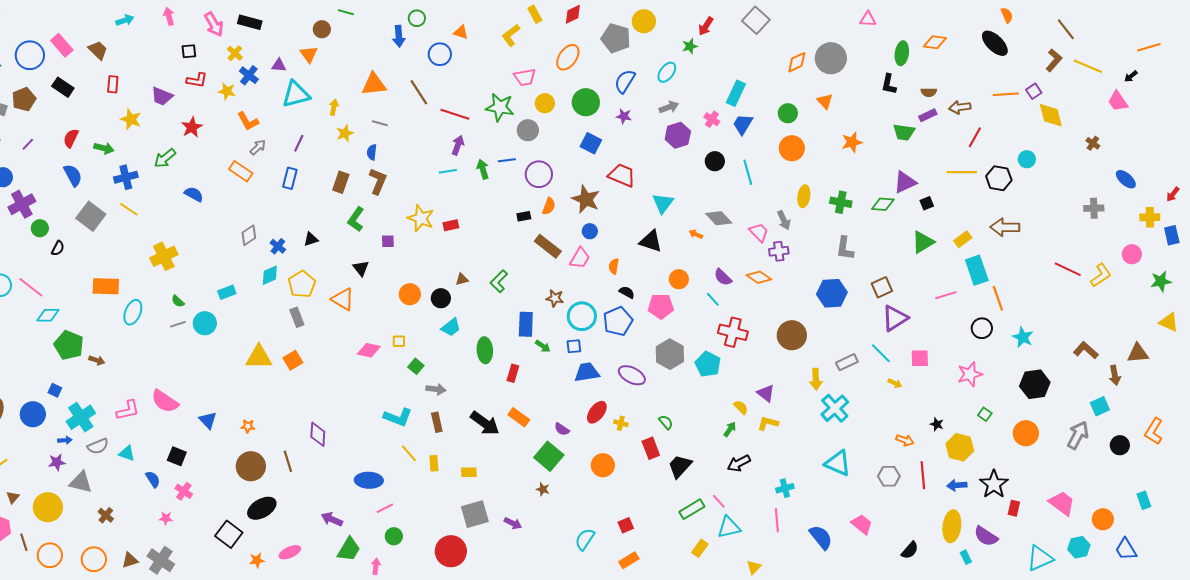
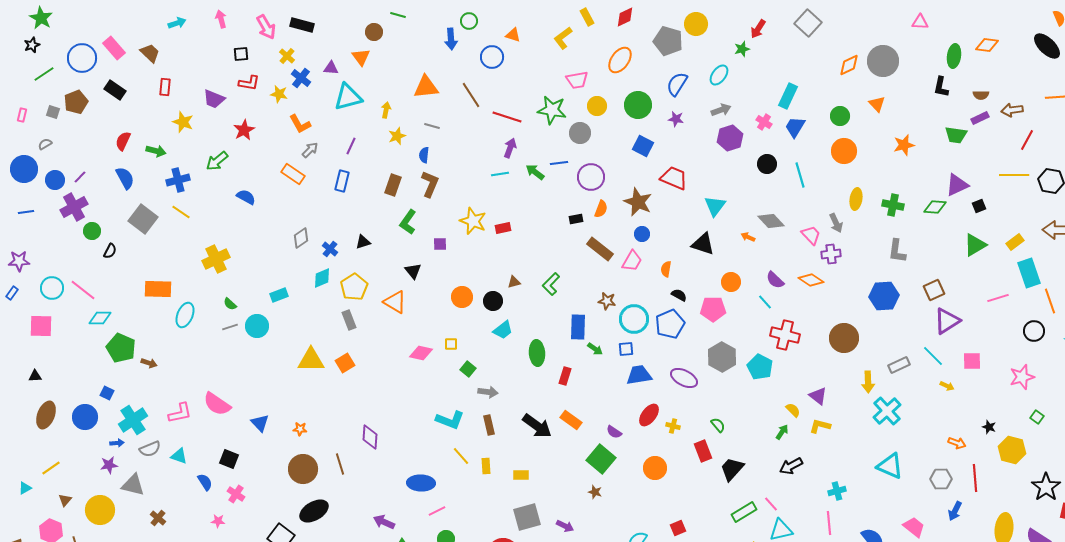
purple line: (28, 144) -> (80, 177), moved
green arrow: (483, 169) -> (535, 172), turned -36
blue arrow: (957, 485) -> (955, 511), moved, turned -60

